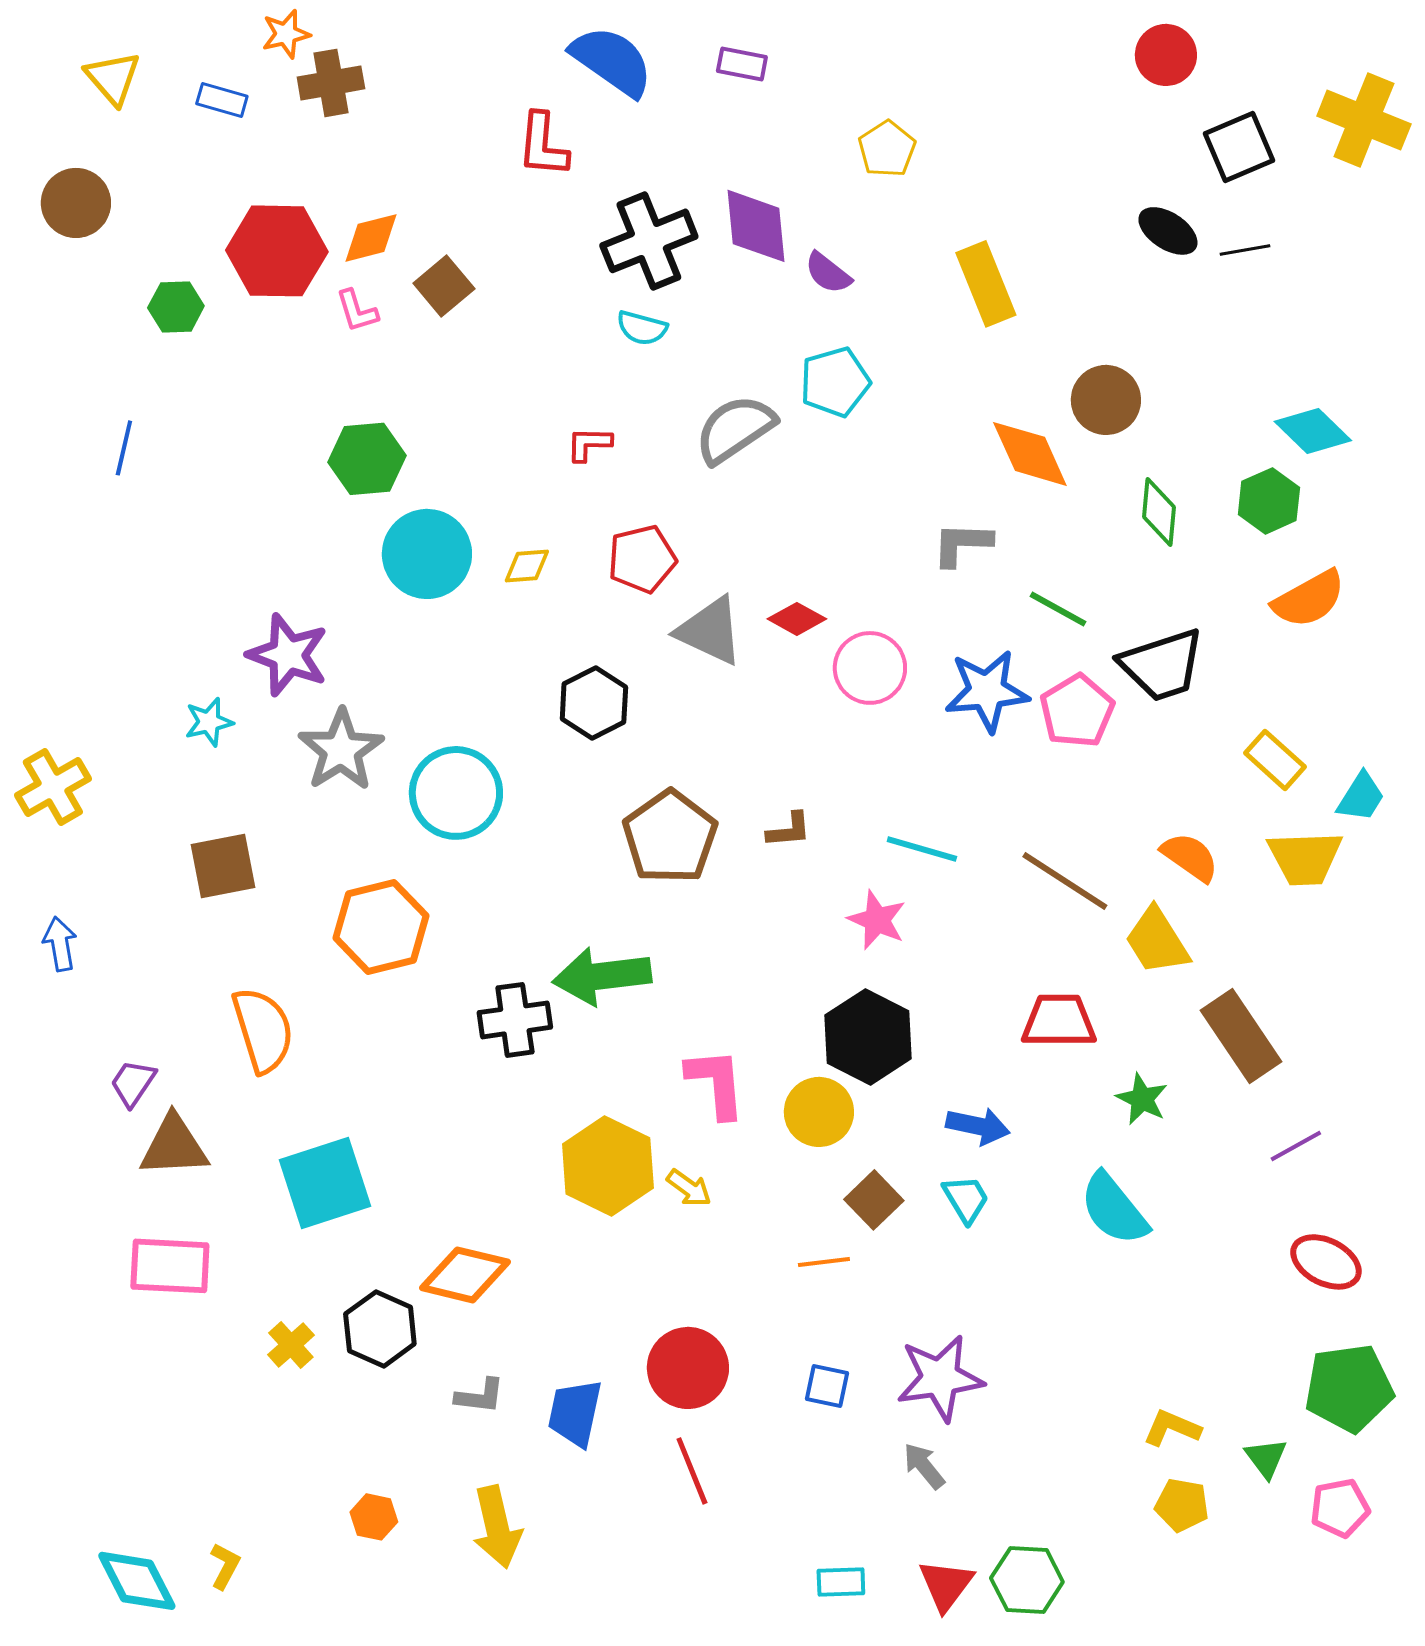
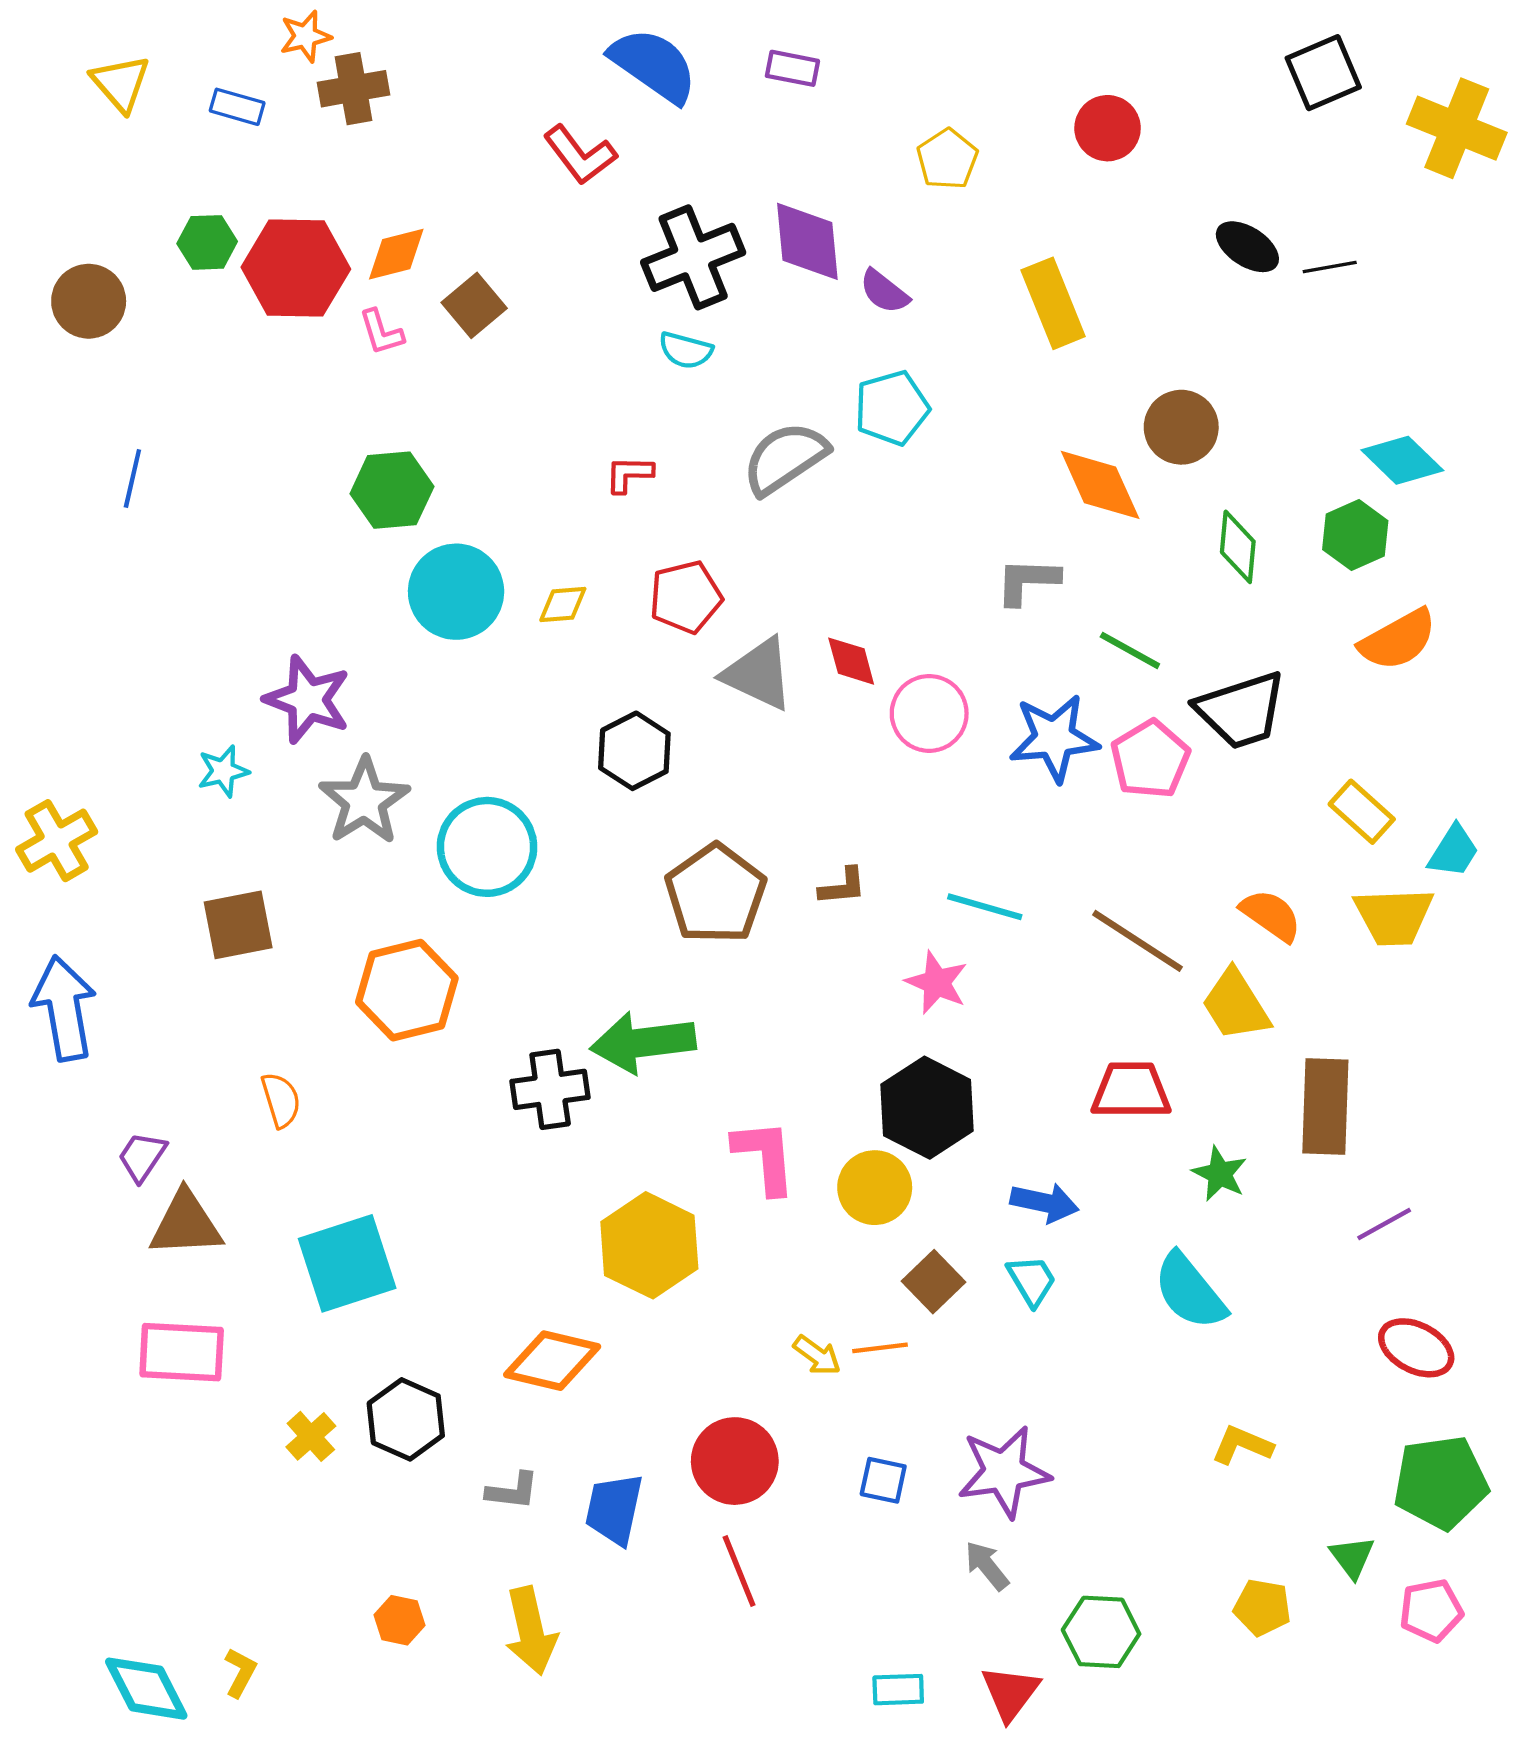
red circle: (1166, 55) -> (1108, 128), moved
red L-shape: (543, 145) -> (580, 155), turned -42
black square: (1239, 147) -> (1323, 73), moved
brown circle: (76, 203) -> (89, 301), moved
green hexagon: (176, 307) -> (207, 242), moved
red diamond: (797, 619) -> (851, 661), turned 46
blue arrow: (60, 944) -> (64, 1008), size x1.8
orange semicircle: (263, 1030) -> (281, 1100), size x0.6
brown rectangle: (1241, 1036) -> (1325, 1106), turned 36
yellow arrow: (689, 1188) -> (817, 1355), moved
orange diamond: (465, 1275) -> (552, 1361), moved
yellow L-shape: (1172, 1428) -> (1242, 1445), moved
green hexagon: (1027, 1580) -> (1101, 1632), moved

